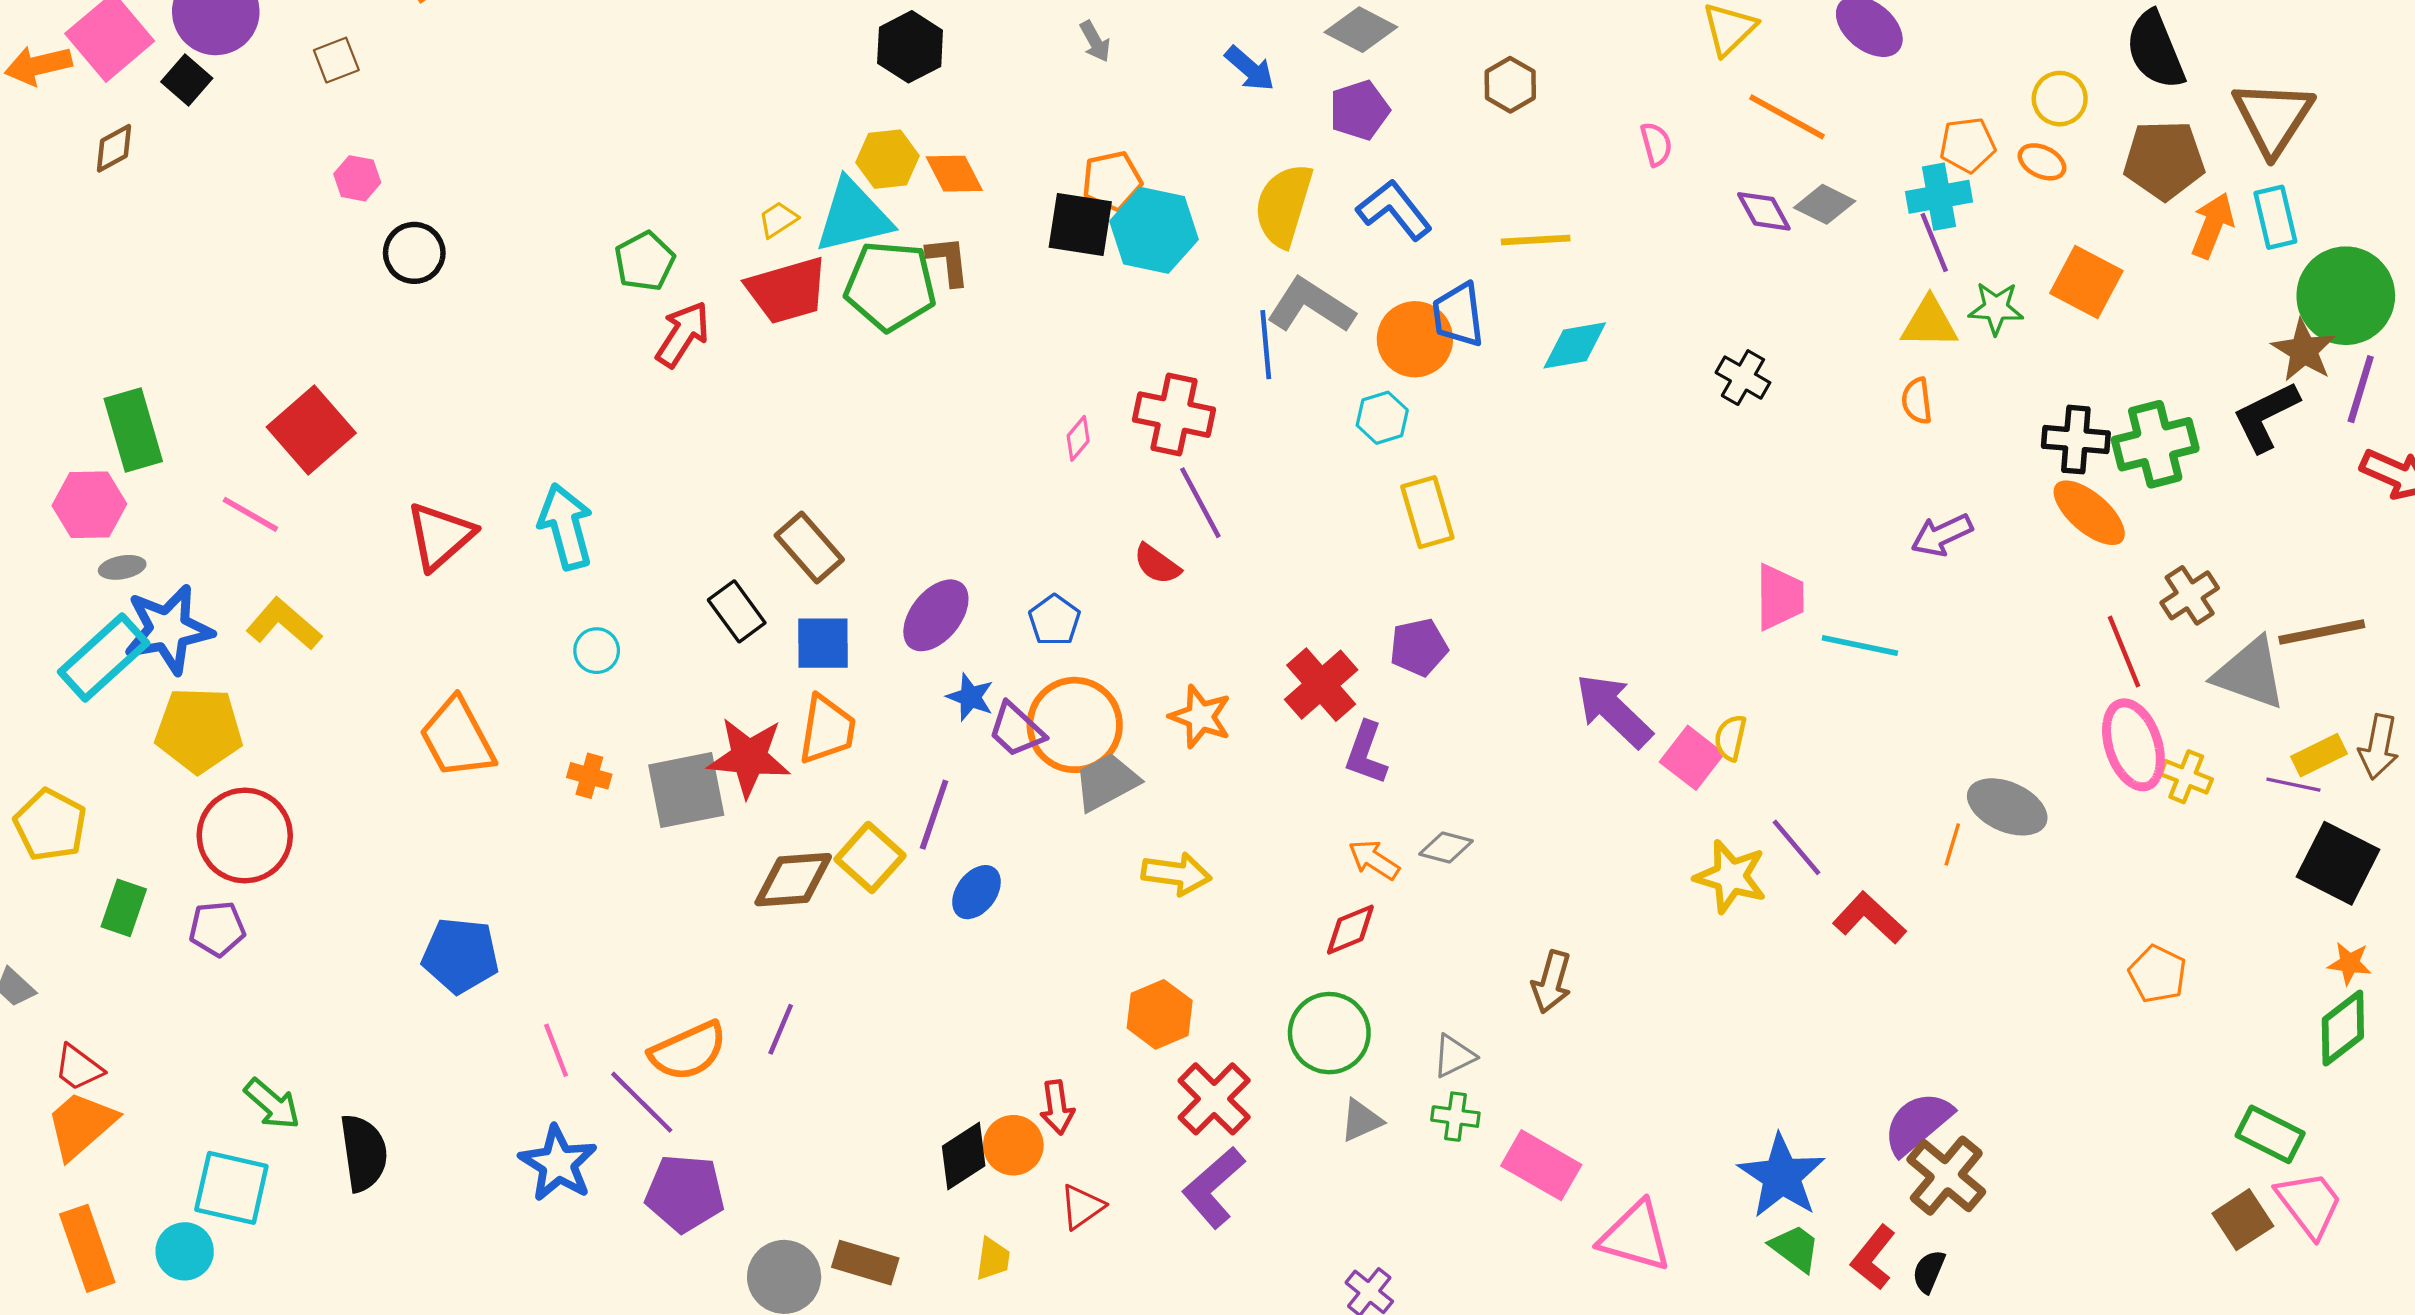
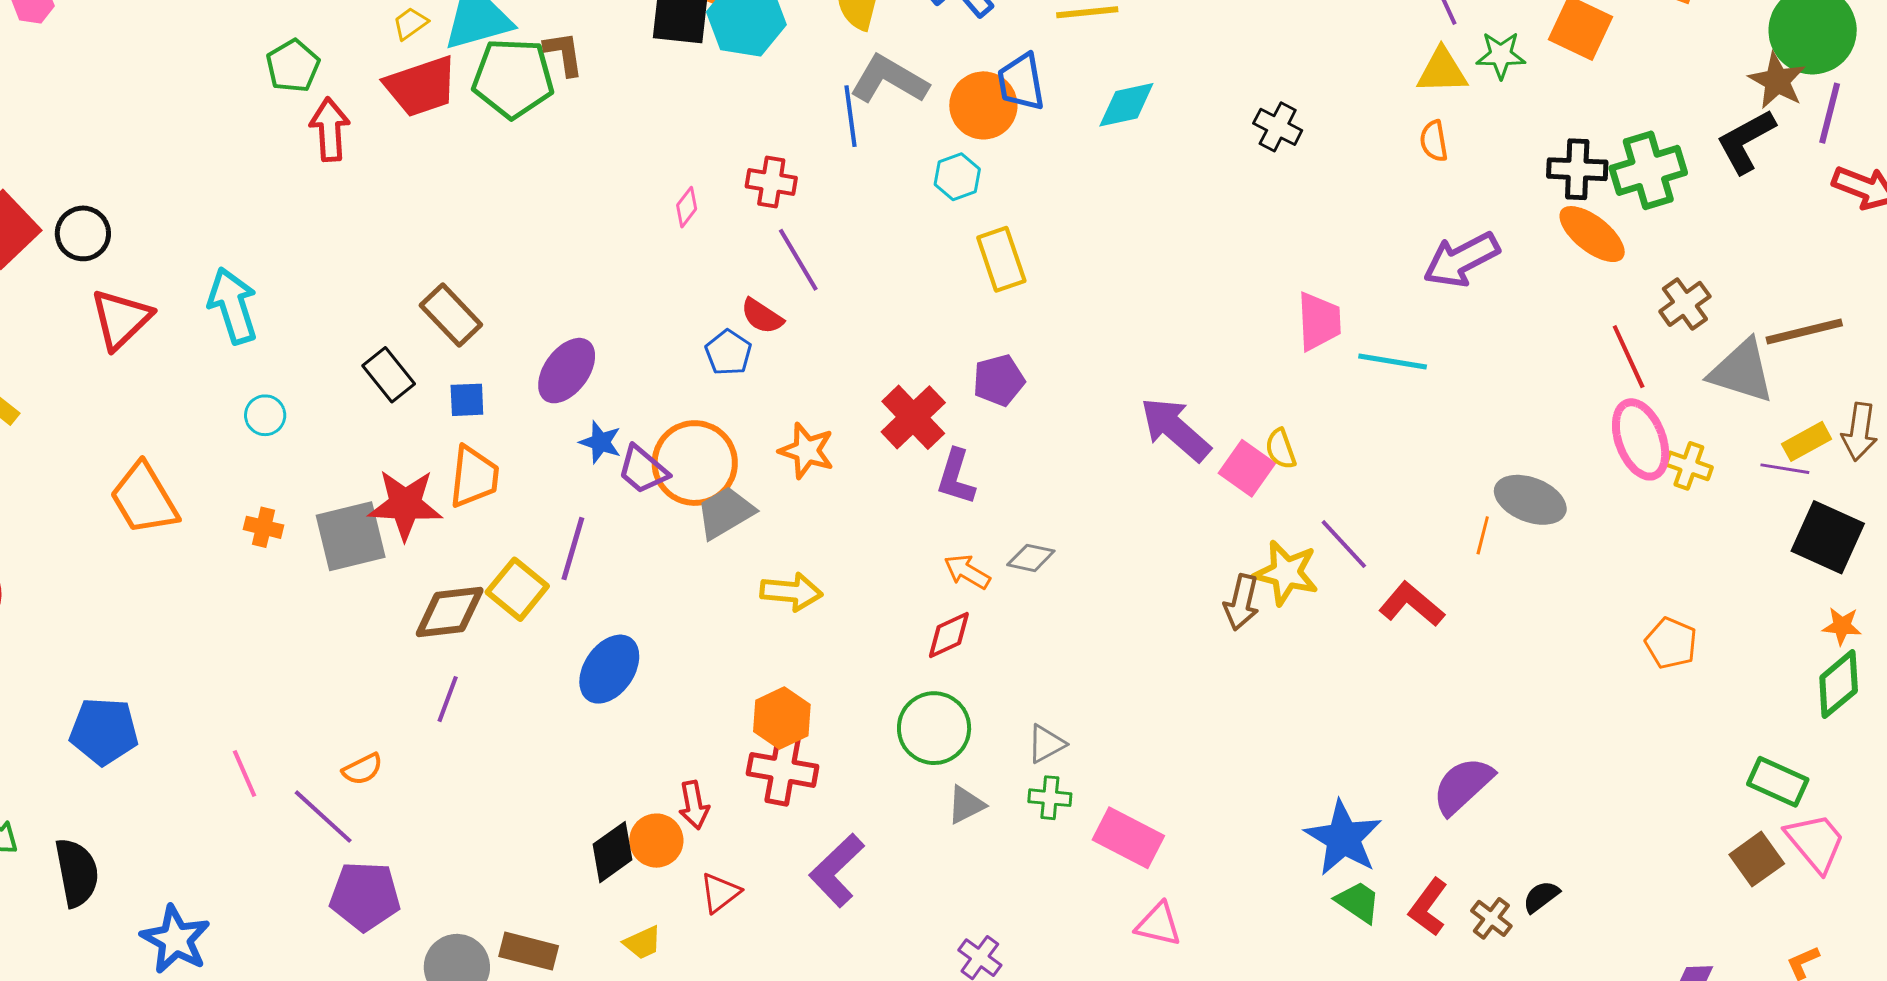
black circle: (414, 253) -> (83, 233), moved
red arrow: (683, 334) -> (330, 129), turned -34
red cross: (1174, 415) -> (771, 182), size x0.7
purple arrow: (1942, 535) -> (1461, 260), size x1.4
blue pentagon: (1054, 620) -> (728, 353), moved
blue square: (823, 643) -> (467, 400), size x0.7
yellow semicircle: (1731, 738) -> (1281, 449), turned -30
blue ellipse: (976, 892) -> (609, 669), moved, size x1.4
blue pentagon: (460, 955) -> (104, 731), moved
brown arrow: (1551, 982) -> (1241, 602), moved
purple line: (781, 1029) -> (448, 699), moved
orange semicircle: (688, 1051) -> (362, 769), size x0.6
red cross: (1214, 1099) -> (783, 770), moved, turned -32
blue star: (558, 1163) -> (176, 939), moved
brown cross: (1946, 1176) -> (1491, 918), moved, size x0.6
pink triangle: (1635, 1236) -> (1158, 924), moved, size x0.7
yellow trapezoid: (993, 1259) -> (643, 943), turned 60
black semicircle: (1929, 1271) -> (1541, 897), moved, turned 33

